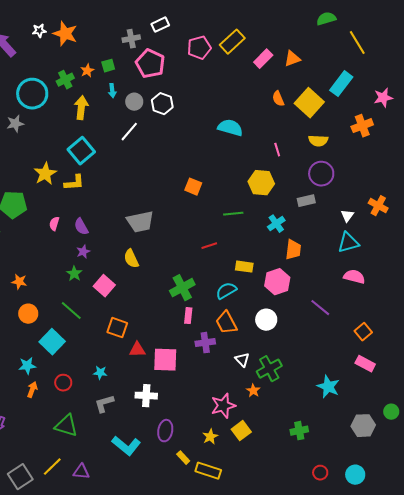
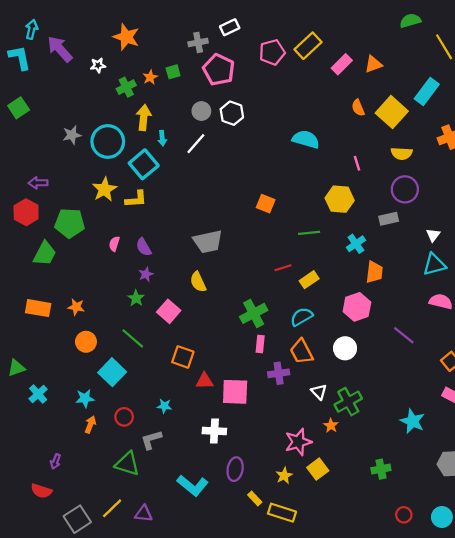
white star: (39, 31) -> (98, 65), moved
cyan arrow: (112, 91) -> (162, 138), moved
cyan circle: (32, 94) -> (108, 141), moved
yellow rectangle: (244, 267) -> (309, 280), moved, turned -42
gray L-shape: (104, 404) -> (151, 440), moved

